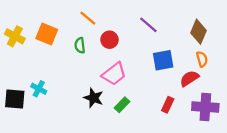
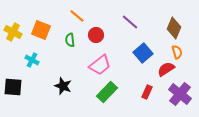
blue square: (163, 60) -> (143, 53), turned -30
cyan cross: (39, 89) -> (32, 60), moved
black star: (94, 98) -> (63, 86), moved
green rectangle: (122, 105) -> (107, 92), size x1.5
purple cross: (205, 107) -> (180, 94), turned 35

